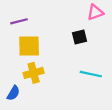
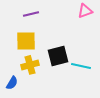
purple line: (19, 21) -> (31, 14), moved
black square: (80, 37) -> (58, 56), moved, size x1.5

